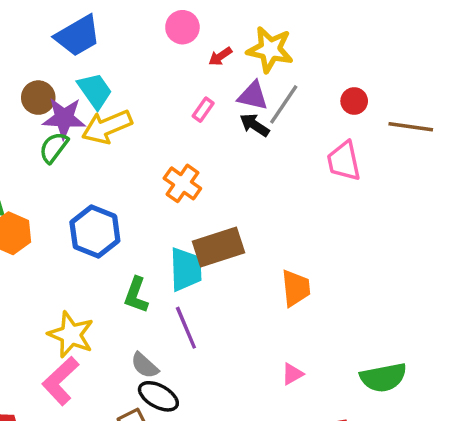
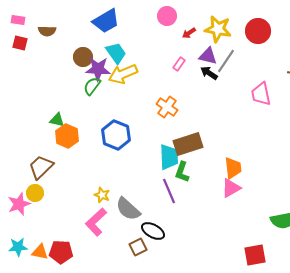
red circle: (354, 101) -> (258, 31), moved, size x1.6
green L-shape: (136, 295) -> (182, 172), moved
yellow star: (71, 335) -> (102, 195), size x0.6
gray semicircle: (145, 365) -> (128, 209), moved, size x1.5
pink triangle: (292, 374) -> (231, 188), moved, size x1.5

